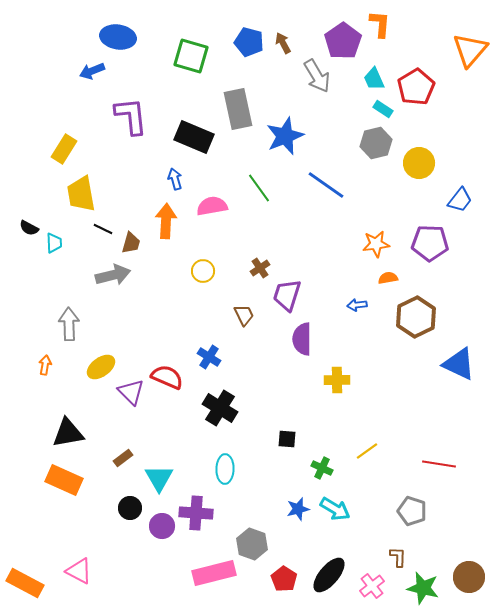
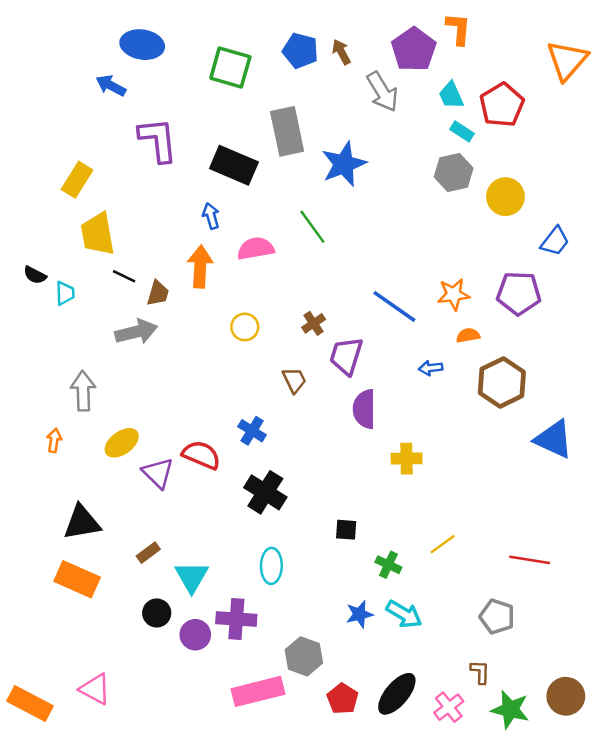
blue arrow: (92, 71) -> (111, 86), turned 50
blue line: (326, 185) -> (394, 306), moved

